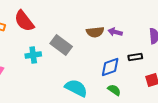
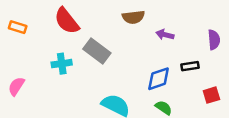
red semicircle: (24, 21) -> (67, 21), moved
brown semicircle: (95, 32) -> (133, 17), moved

